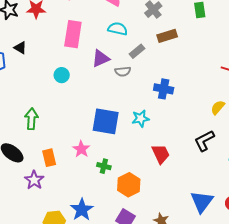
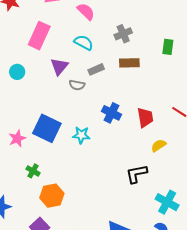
purple triangle: (101, 58) -> (59, 66), turned -42
pink star: (81, 149) -> (17, 139), moved
red trapezoid: (161, 154) -> (145, 117), moved

